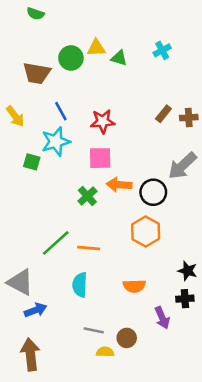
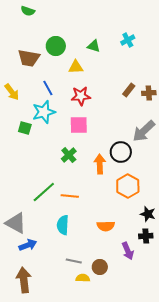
yellow triangle: (96, 48) -> (76, 67), moved
orange arrow: (119, 185) -> (100, 164), moved, turned 84
orange hexagon: (146, 232) -> (128, 186), moved

